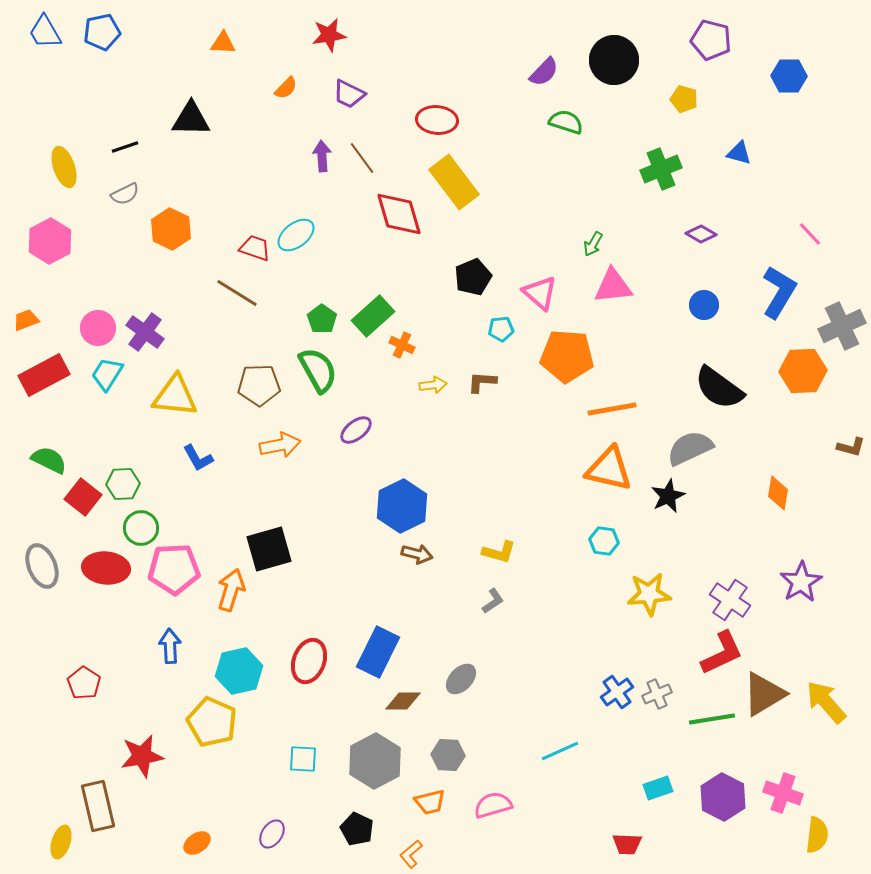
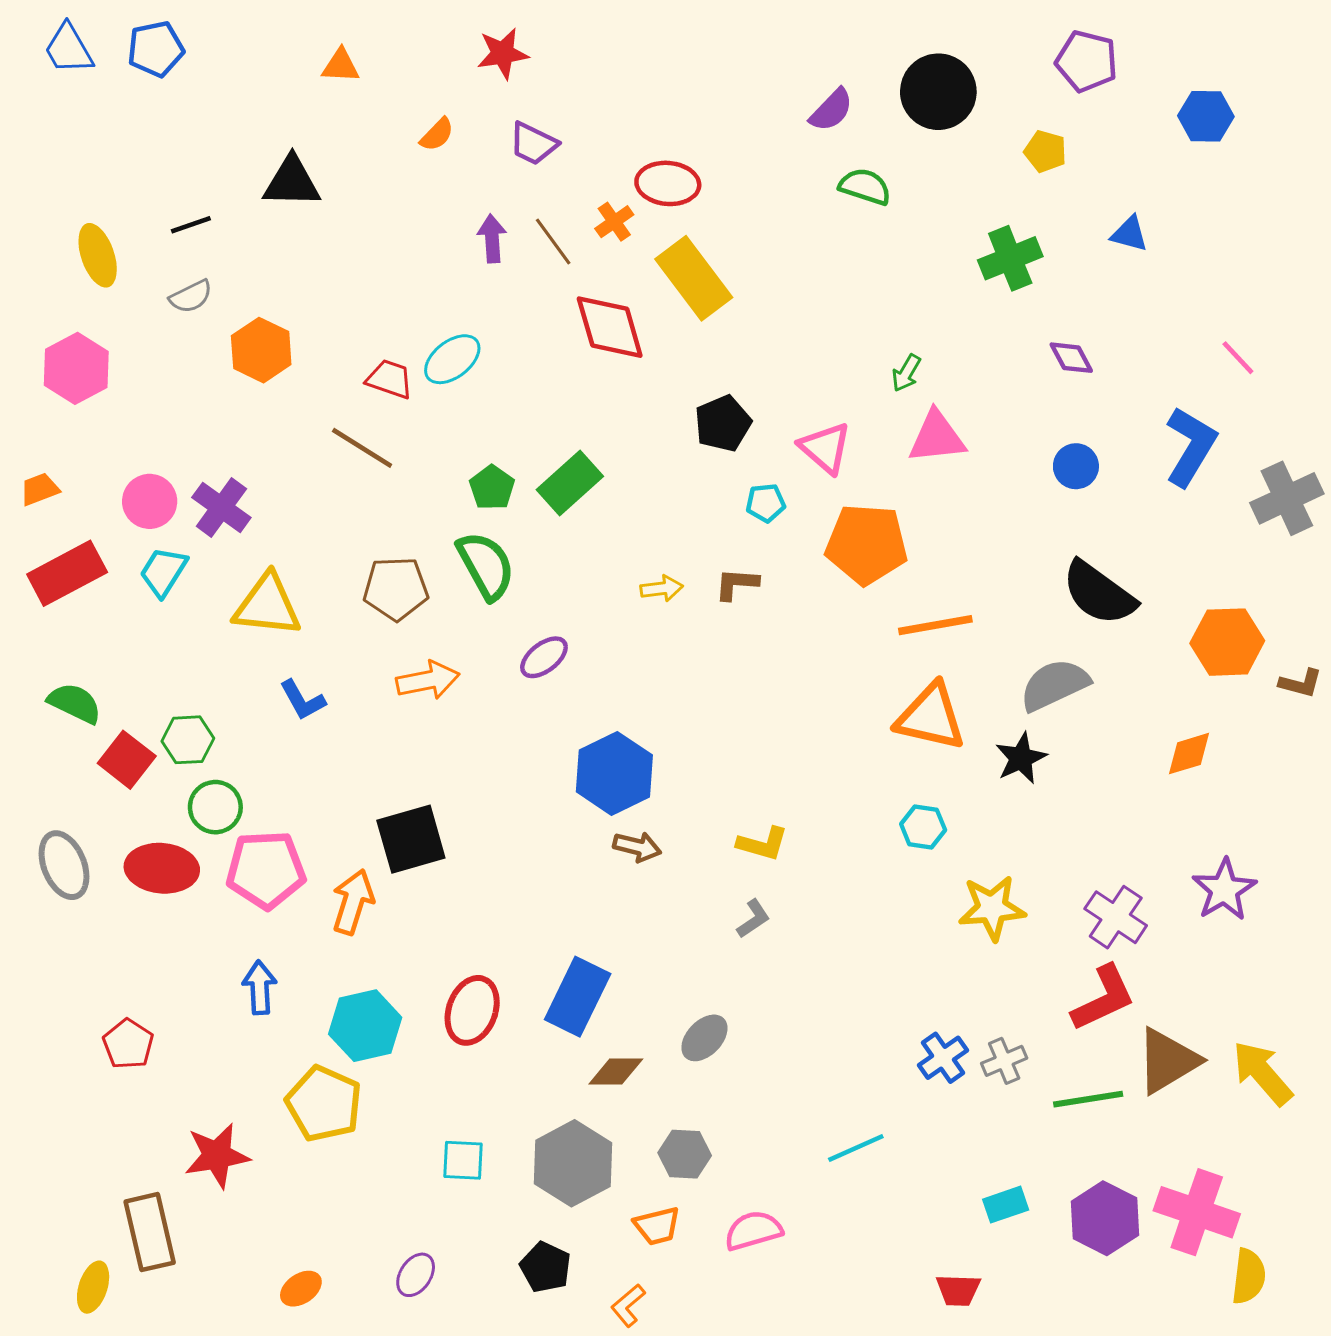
purple diamond: (701, 234) -> (1071, 358), turned 32
orange cross: (402, 345) -> (614, 222), moved, turned 30
orange hexagon: (803, 371) -> (1227, 642), moved
orange diamond: (778, 493) -> (1189, 754), turned 64
pink cross: (783, 793) -> (1197, 1212), size x1.4

